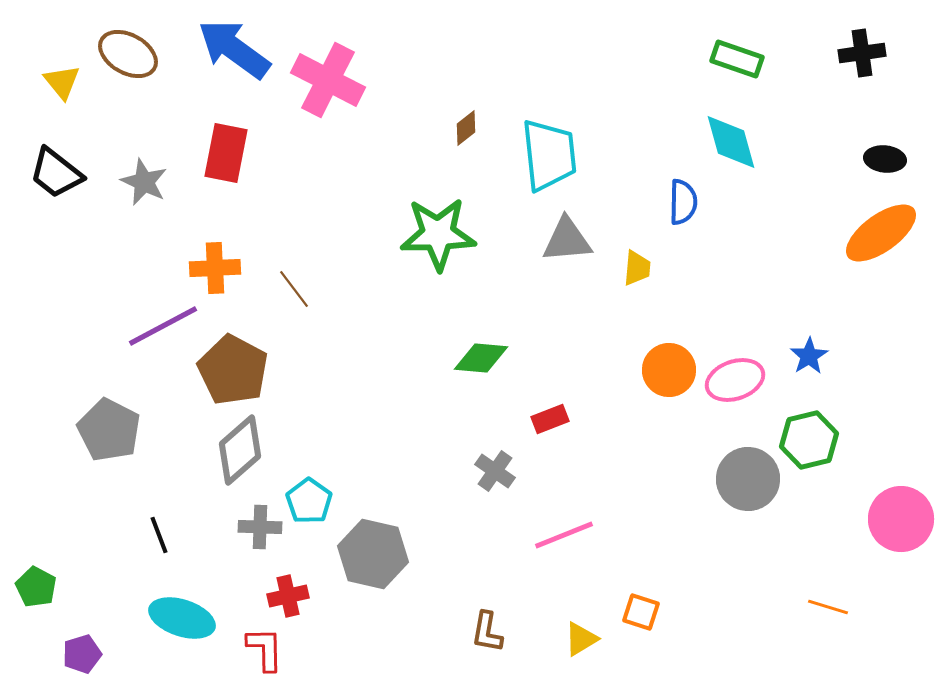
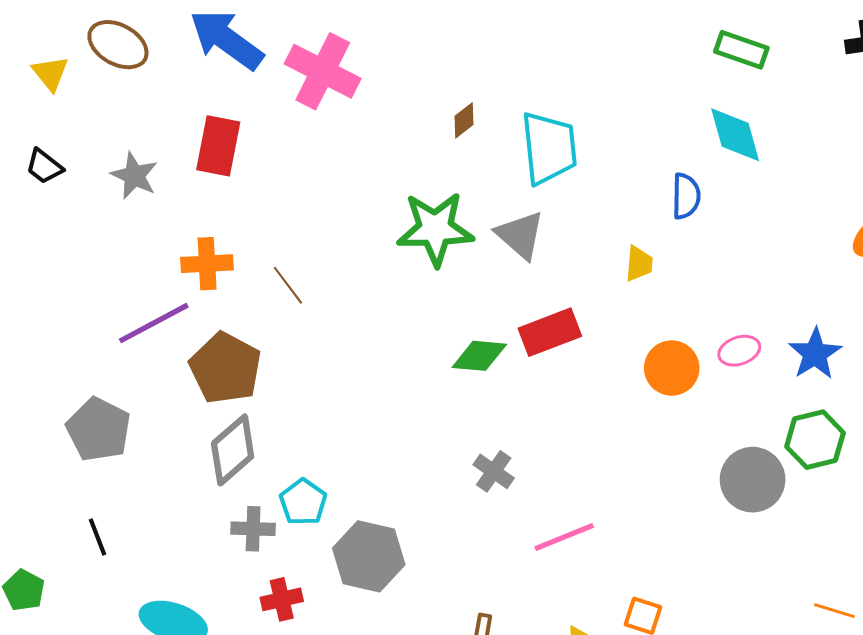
black trapezoid: (56, 173) -> (44, 166), size x0.7
gray triangle: (567, 240) -> (520, 235), moved, turned 46
blue star: (809, 356) -> (815, 354), size x1.4
pink ellipse: (735, 380) -> (739, 351), moved, size x0.7
red rectangle: (550, 419) -> (550, 332), moved, size x1.6
black line: (159, 535) -> (98, 537), moved

